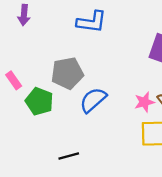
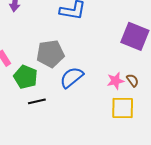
black line: (69, 156) -> (37, 101), moved

